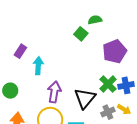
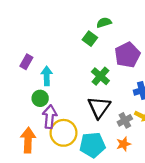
green cross: (108, 84) -> (100, 76), moved
green circle: (10, 91) -> (40, 98), moved
purple arrow: (54, 92) -> (50, 117), moved

